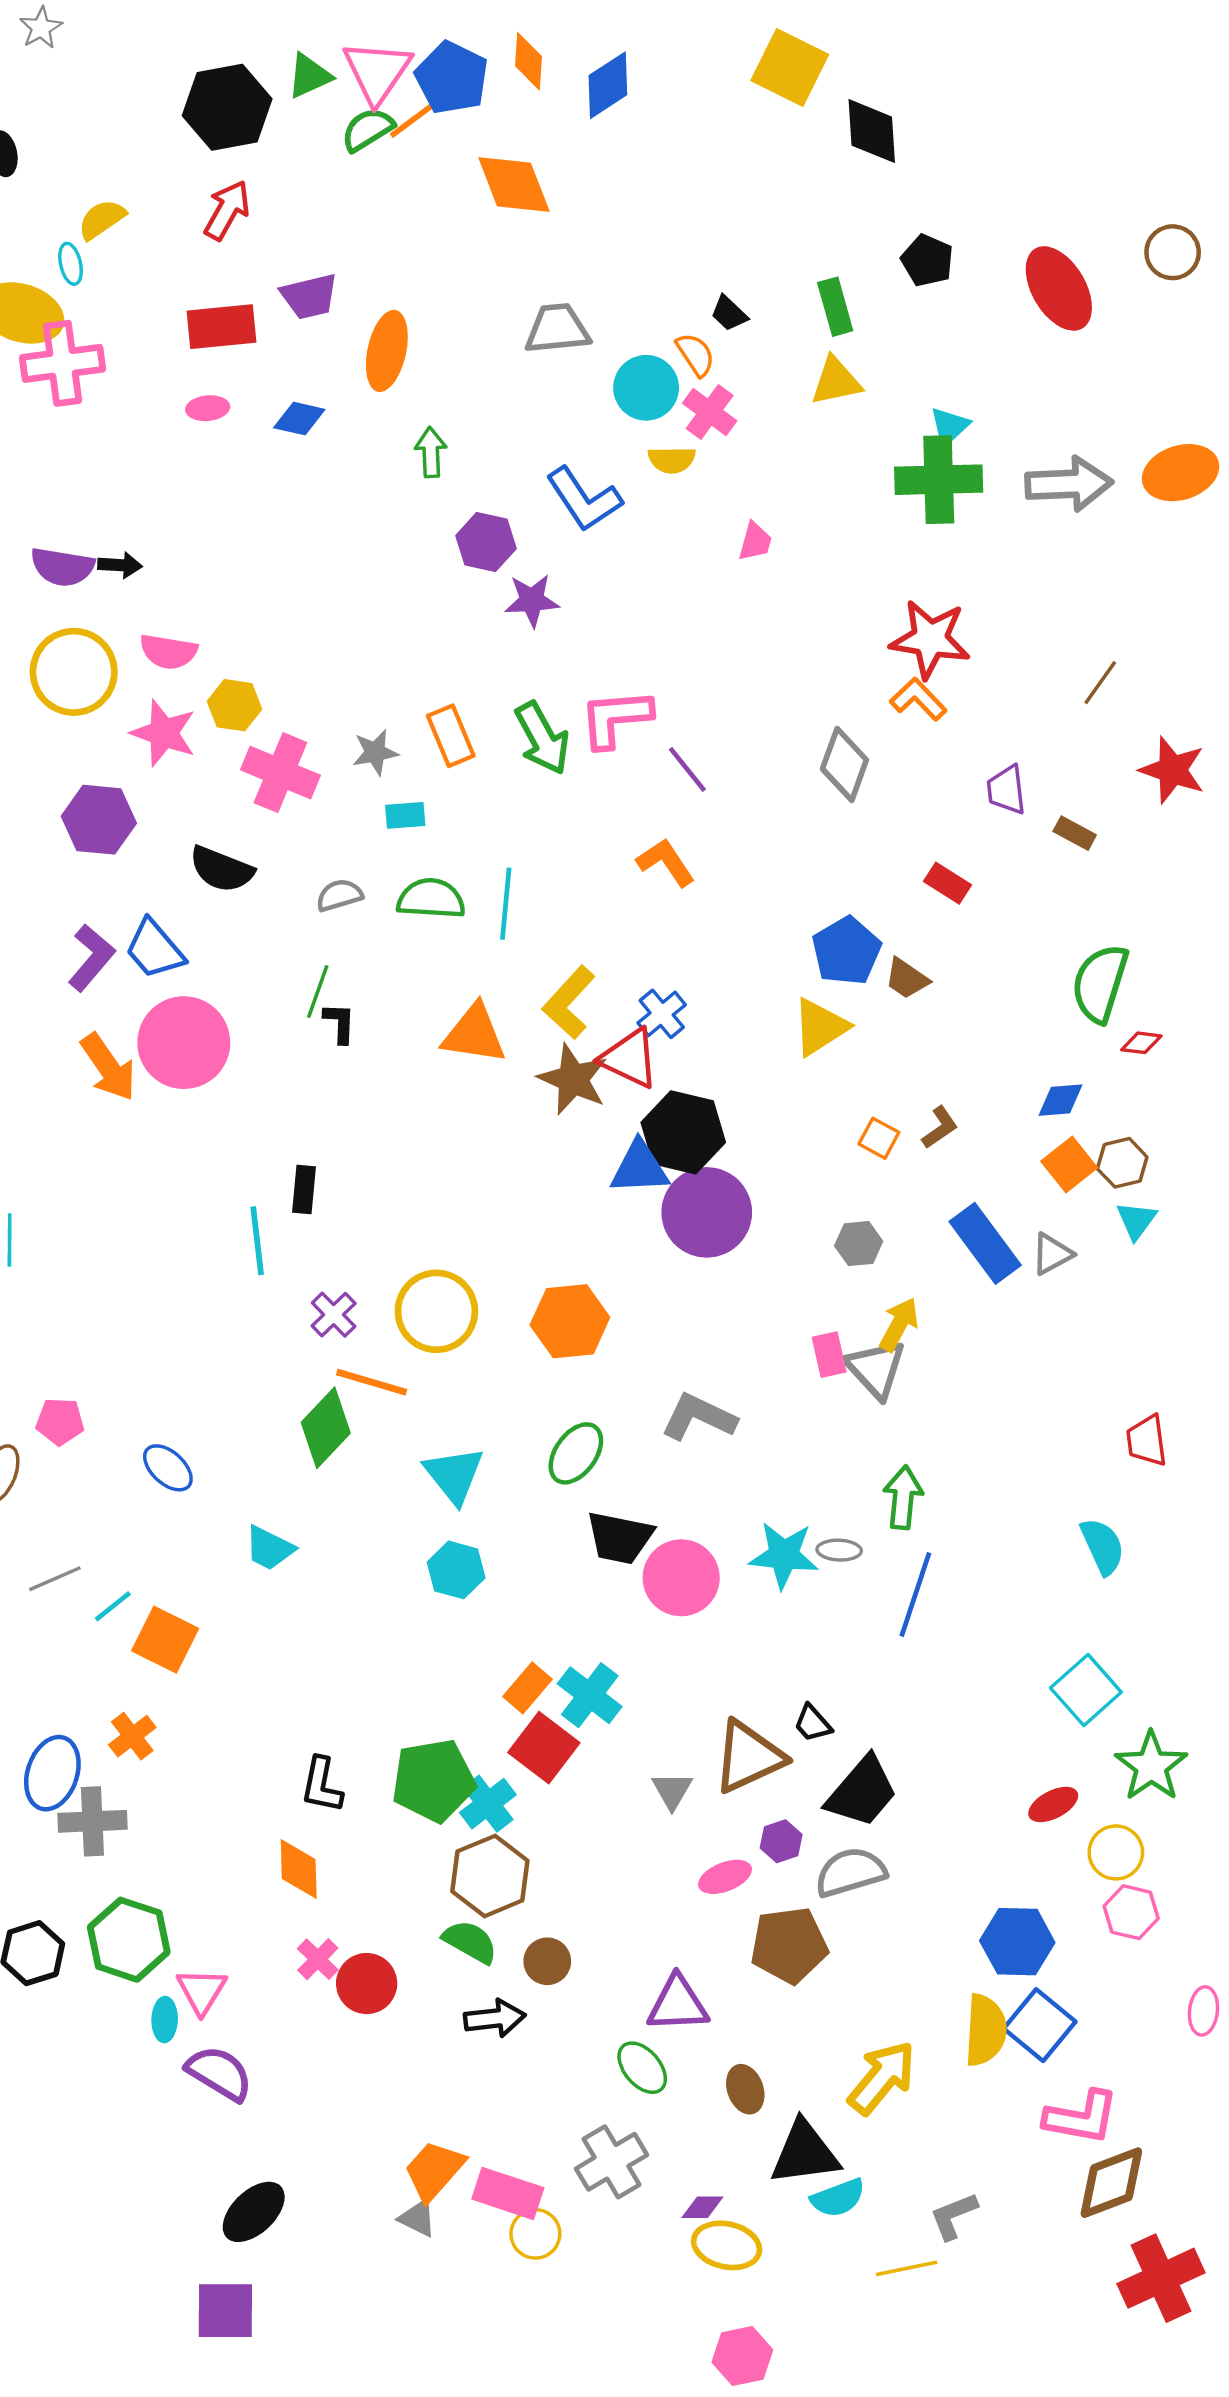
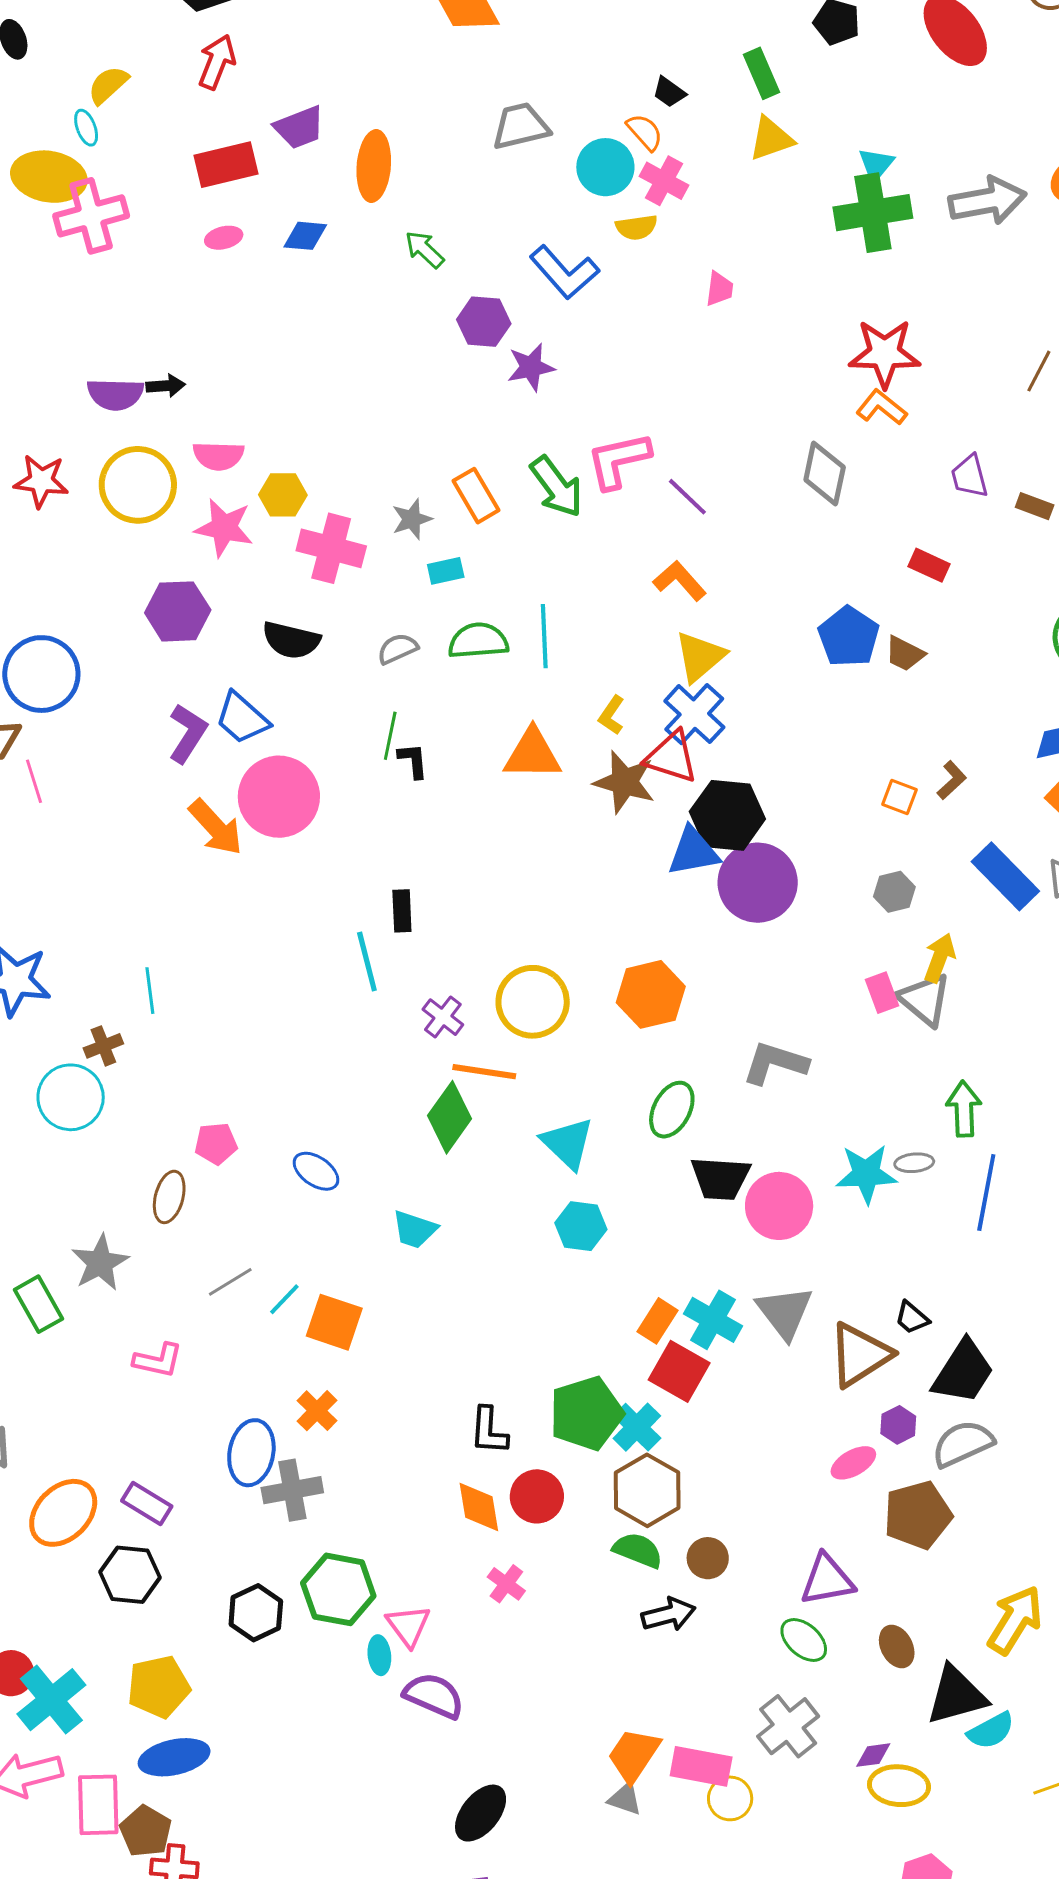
green arrow: (431, 452) -> (425, 249), turned -36
yellow L-shape: (569, 1002) -> (612, 715), size x0.6
blue cross: (662, 1014) -> (694, 714), size x1.4
yellow triangle: (820, 1027) -> (700, 657), moved
gray triangle: (672, 1790) -> (785, 1312), moved, size x1.6
red circle: (367, 1984) -> (537, 1496), moved

